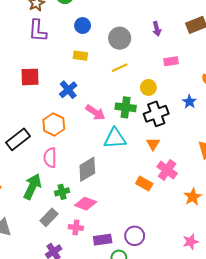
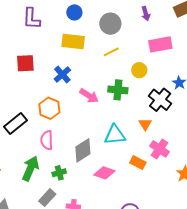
yellow rectangle: (80, 56) -> (73, 42), size x1.6
pink rectangle: (171, 61) -> (160, 44), size x1.6
black cross: (156, 114) -> (160, 100), moved, turned -30
cyan triangle: (115, 138) -> (115, 135), moved
pink diamond: (86, 204) -> (104, 173), moved

